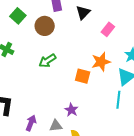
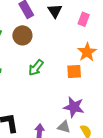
purple star: (71, 110) -> (74, 107), size x1.5
gray triangle: (56, 126) -> (64, 127), turned 40

